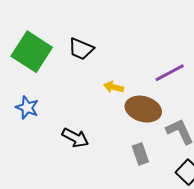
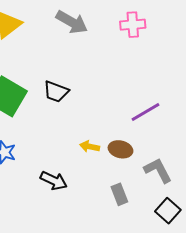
yellow arrow: (114, 87) -> (90, 147), moved
brown ellipse: (143, 109) -> (121, 149), size x0.7

